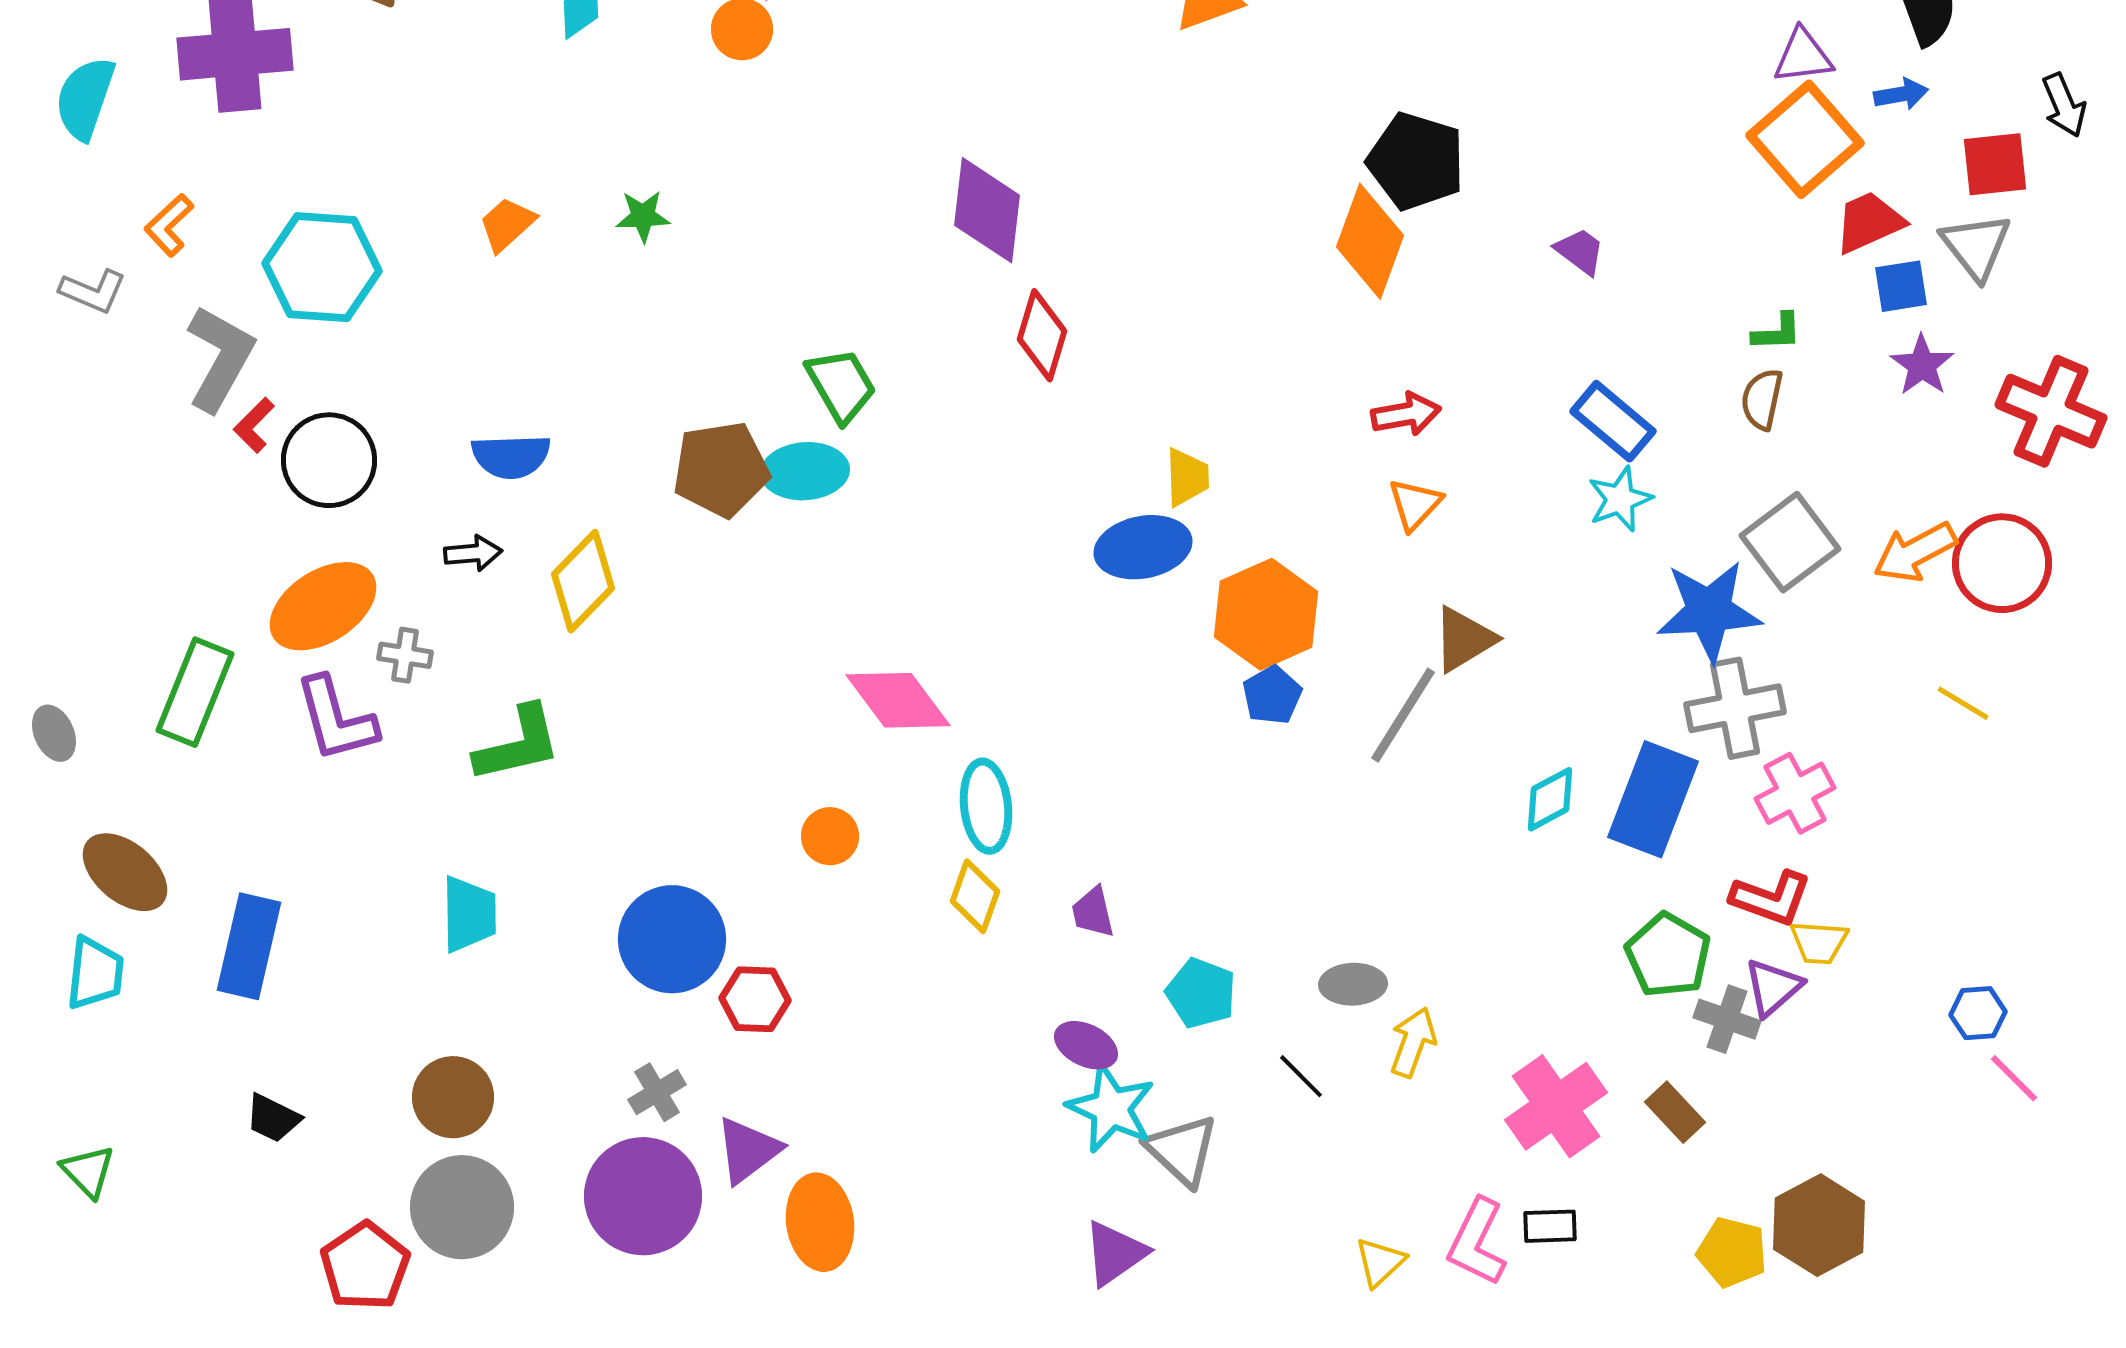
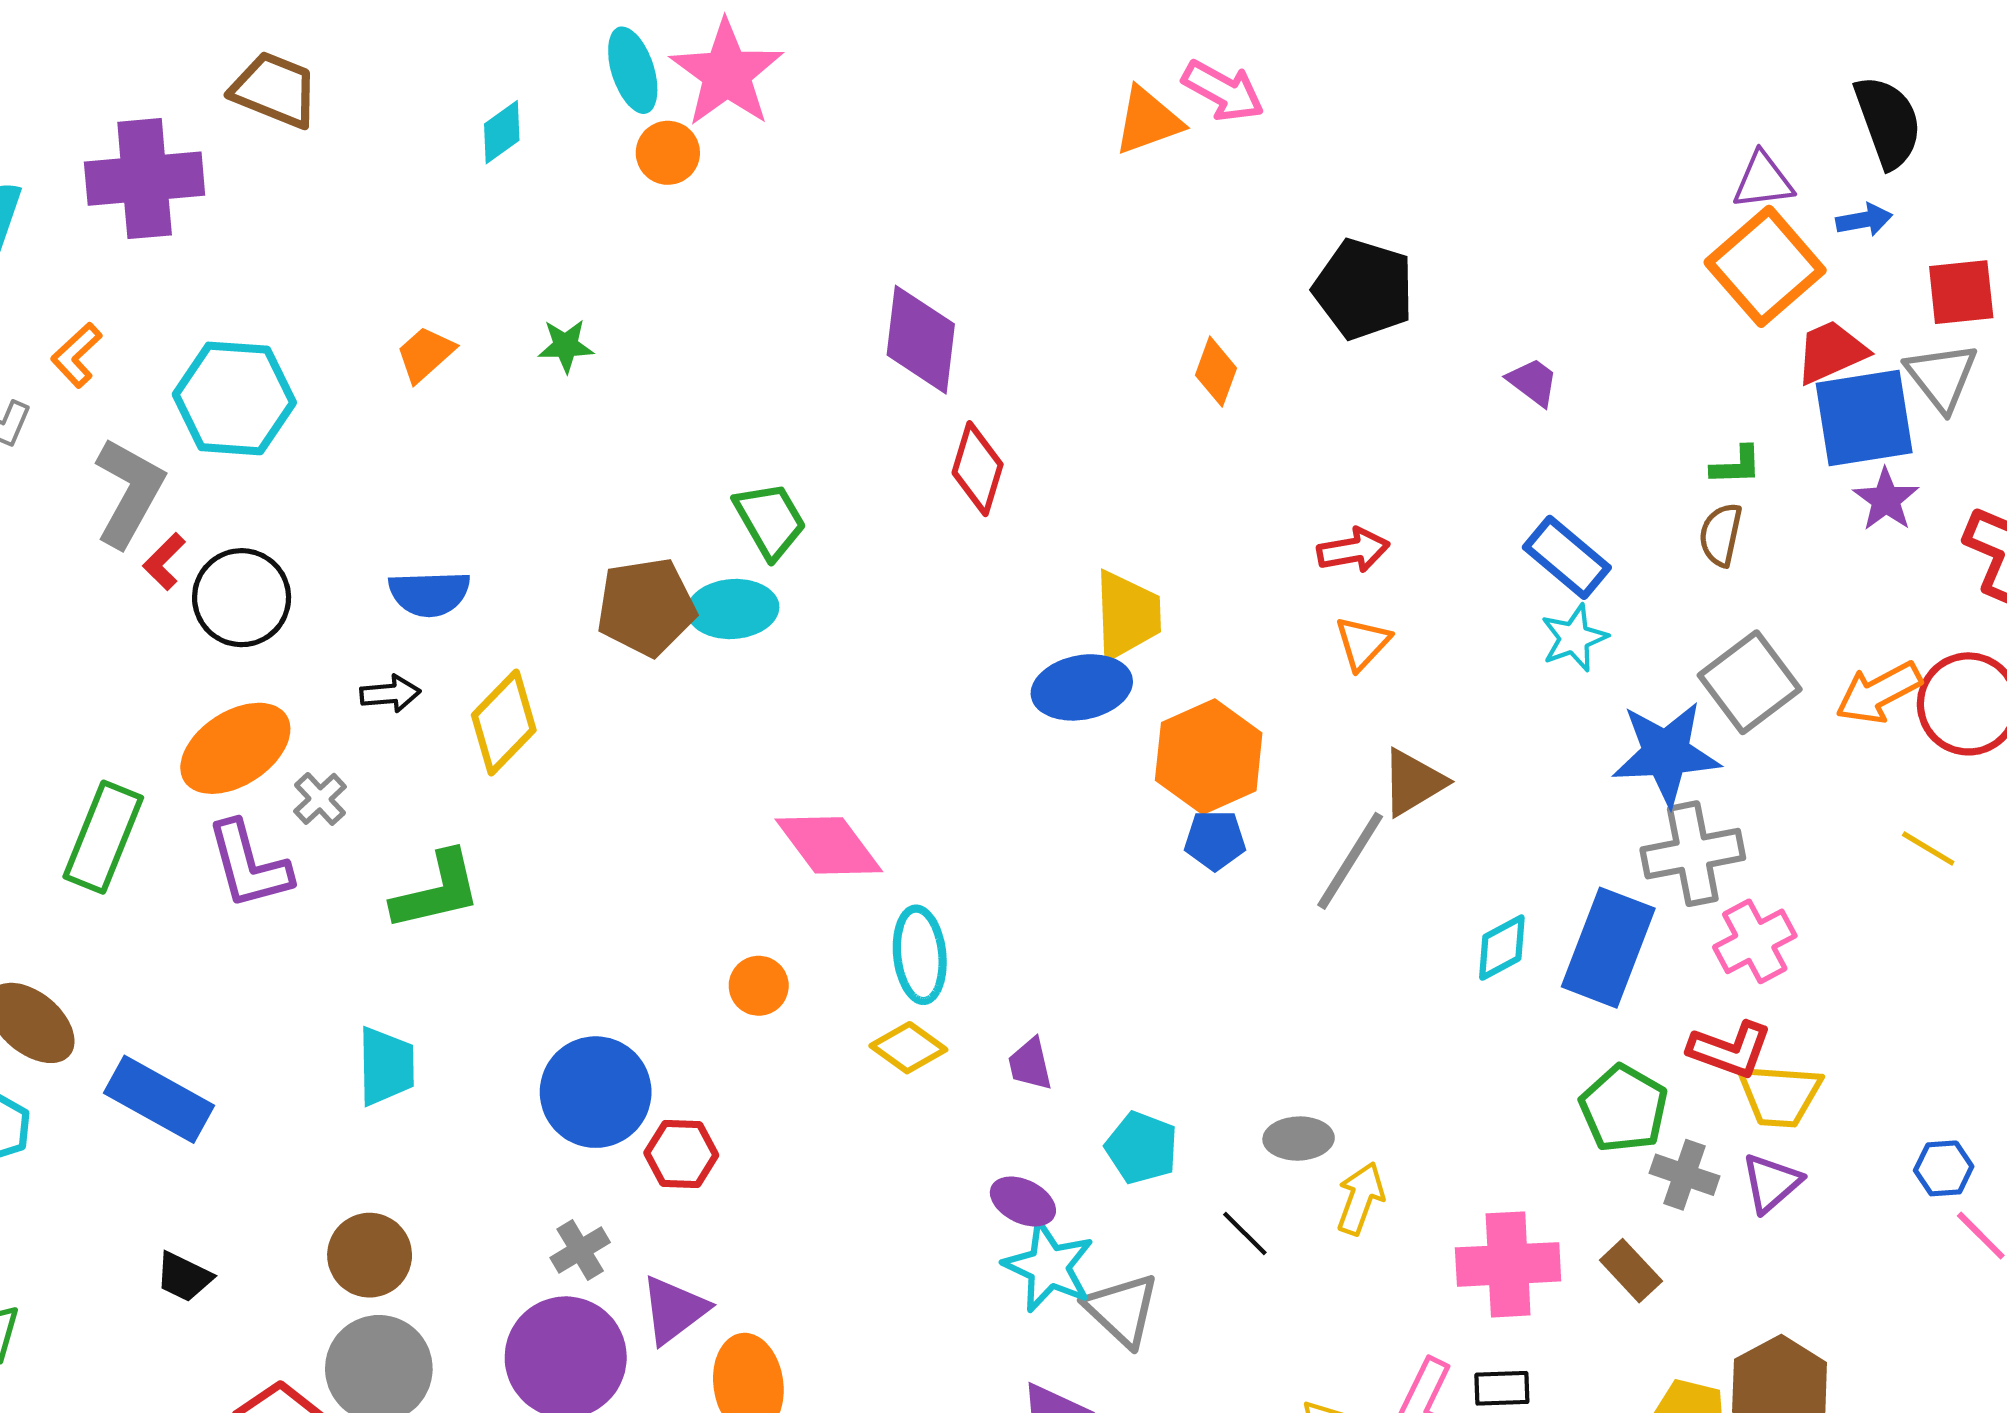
orange diamond: (1370, 241) -> (1216, 372), moved, size x0.6
blue square: (1901, 286) -> (1864, 418), size x1.8
yellow trapezoid: (1187, 477) -> (1127, 615), size x1.5
gray cross: (405, 655) -> (320, 799), turned 38
blue pentagon: (1272, 695) -> (1215, 840), turned 30
yellow diamond: (975, 896) -> (908, 1048), turned -74
yellow trapezoid: (1819, 942) -> (1780, 1095), size x1.4
blue rectangle: (249, 946) -> (159, 1099), turned -74
purple triangle: (1773, 987) -> (1771, 1183), moved
pink cross: (1556, 1106) -> (1508, 1264), turned 32

